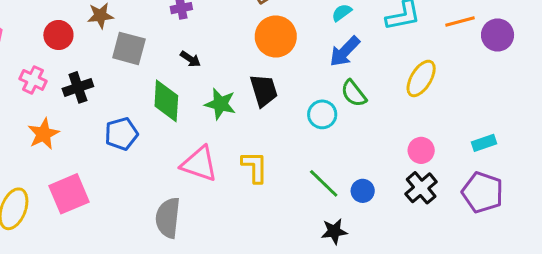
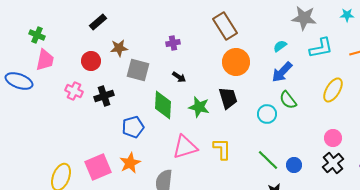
orange star: (43, 134) -> (130, 163), moved
pink triangle: (199, 164) -> (185, 147), turned -36

